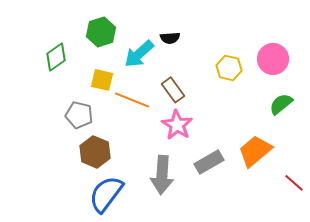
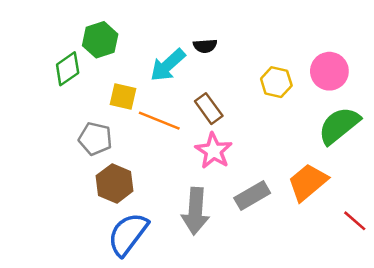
green hexagon: (101, 32) -> (100, 40), moved
green semicircle: (281, 104) -> (339, 125), size x1.5

